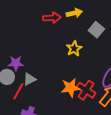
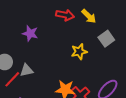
yellow arrow: (74, 13) -> (89, 16), turned 42
purple star: (16, 63) -> (30, 33), moved

